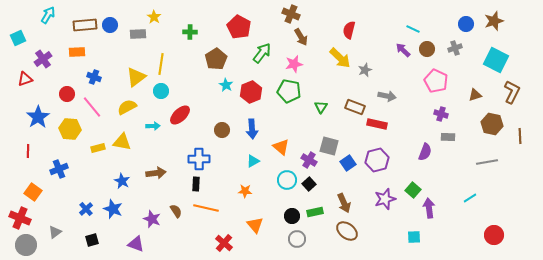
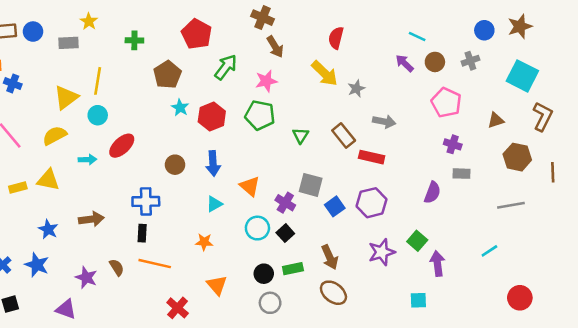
blue cross: (94, 77) -> (13, 84), moved
brown rectangle: (355, 107) -> (344, 135), turned 30

